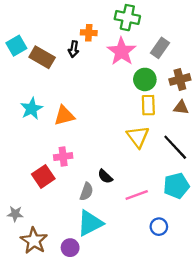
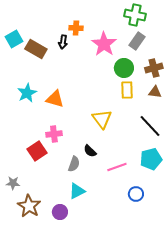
green cross: (127, 18) -> (135, 15), moved
orange triangle: (64, 116) -> (55, 99), turned 30
yellow triangle: (138, 137) -> (102, 119), moved
cyan triangle: (90, 223) -> (77, 191), size x0.7

